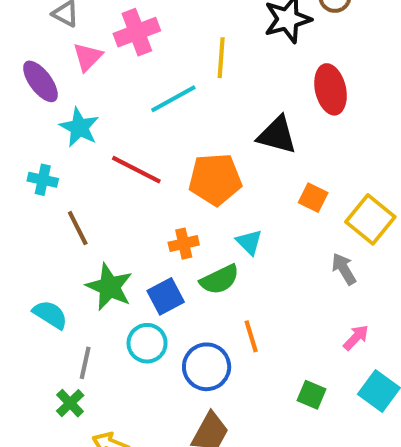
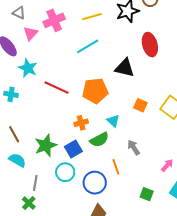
yellow line: (221, 58) -> (92, 17), moved, turned 72
cyan line: (173, 99) -> (88, 46), moved
orange square: (313, 198) -> (140, 105), moved
brown line: (78, 228) -> (14, 134), moved
gray arrow: (344, 269) -> (134, 147), moved
green star: (109, 287) -> (46, 145), turned 30

